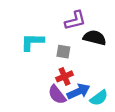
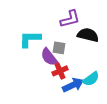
purple semicircle: (57, 95) -> (49, 57), moved
cyan semicircle: (99, 98) -> (91, 79), moved

